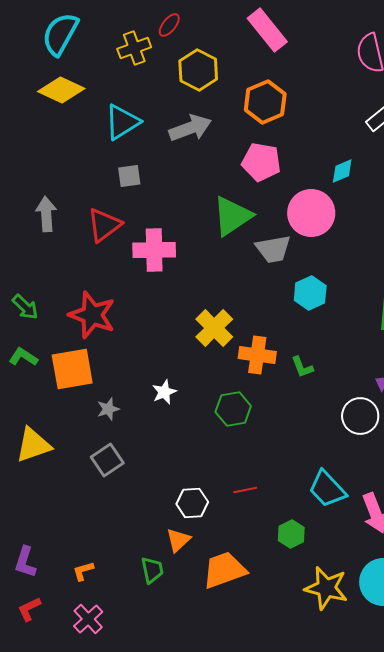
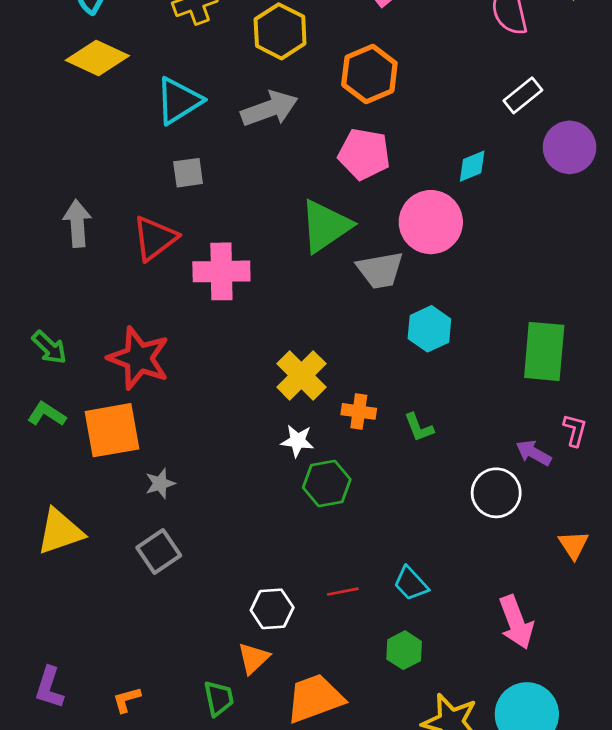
orange cross: (257, 355) -> (359, 411), size x0.7
white star: (164, 392) -> (297, 441), moved, turned 30
cyan trapezoid: (327, 489) -> (411, 584), moved, size x0.7

